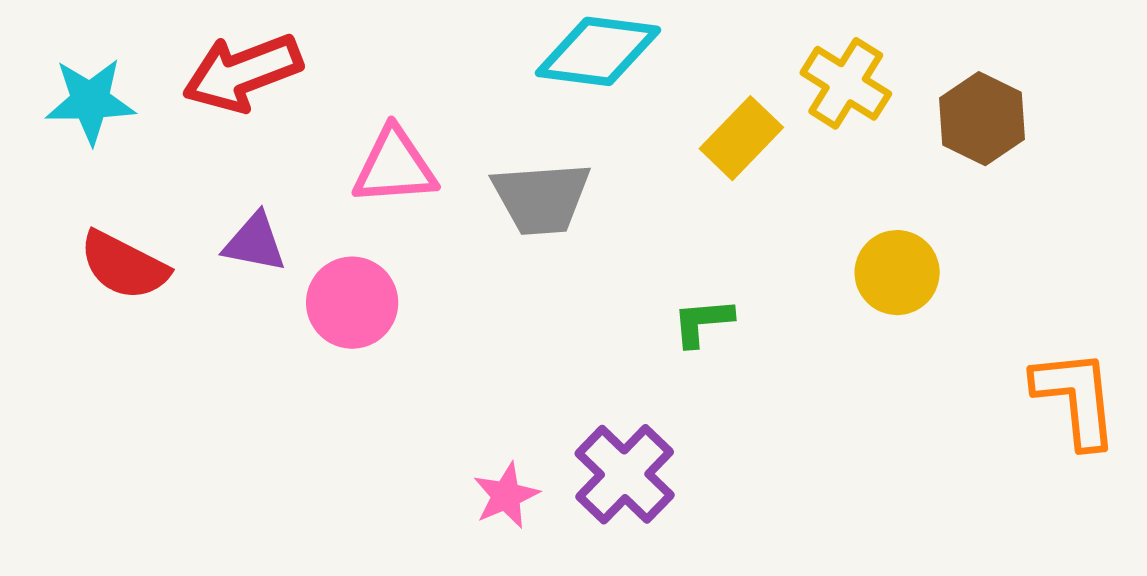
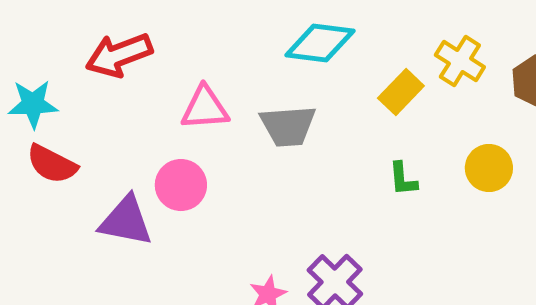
cyan star: (90, 101) -> (33, 104), moved
purple triangle: (255, 243) -> (126, 221), moved, size x1.5
green L-shape: (702, 322) -> (403, 179), moved, turned -90

